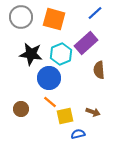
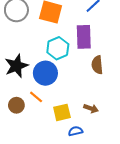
purple rectangle: (86, 43) -> (84, 37), turned -50
black star: (31, 54) -> (16, 66), moved, turned -30
orange line: (50, 102) -> (36, 97), moved

